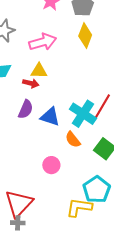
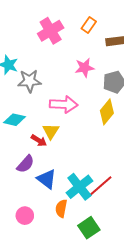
yellow triangle: (39, 71) -> (51, 131), turned 42
orange semicircle: (73, 140) -> (61, 208), turned 30
pink circle: (51, 165) -> (25, 216), moved

